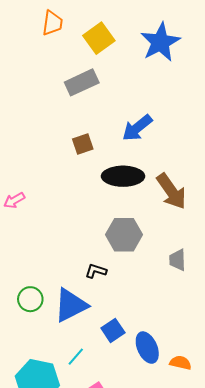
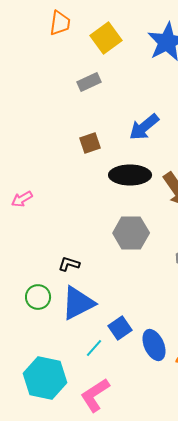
gray rectangle: (82, 82) -> (89, 82), size x0.7
black L-shape: (96, 271) -> (69, 264), moved
cyan line: (76, 357) -> (94, 348), moved

